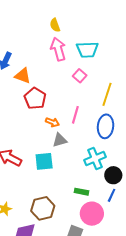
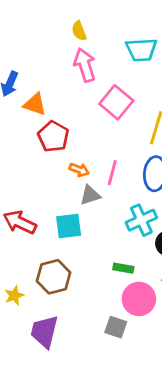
cyan trapezoid: (87, 50) -> (141, 50), moved
pink square: (80, 76) -> (116, 102), size x1.6
pink line: (75, 115) -> (112, 173), moved
brown hexagon: (43, 208) -> (54, 277), moved

